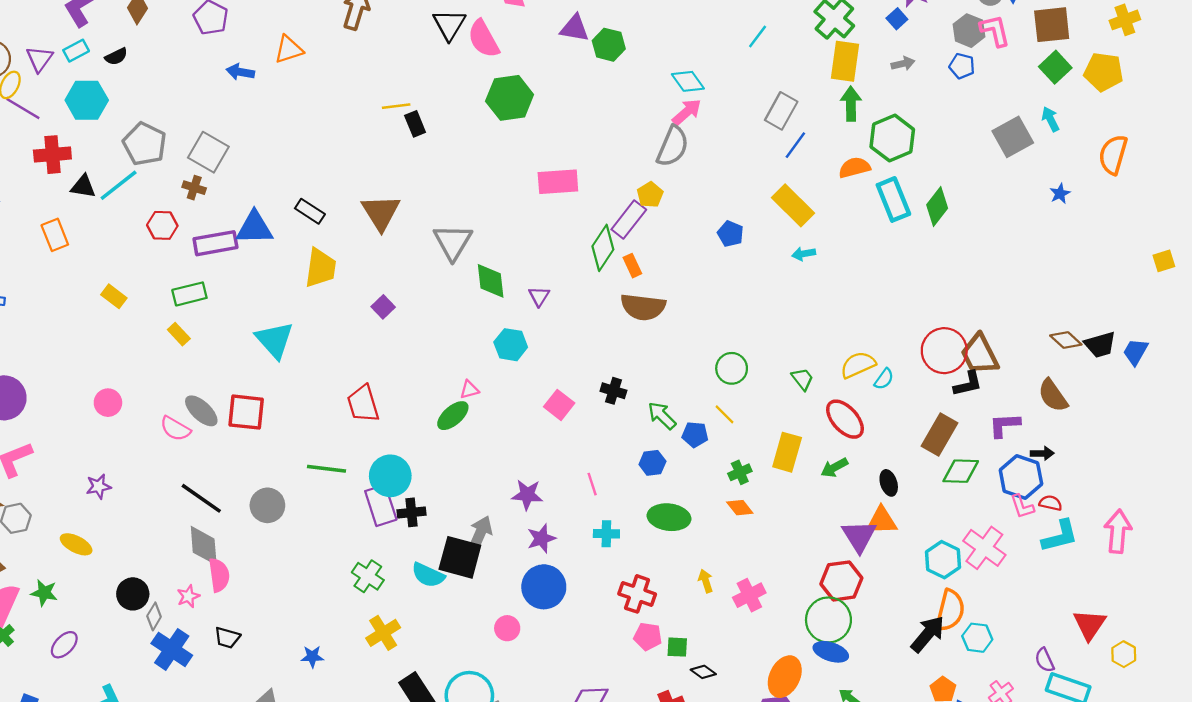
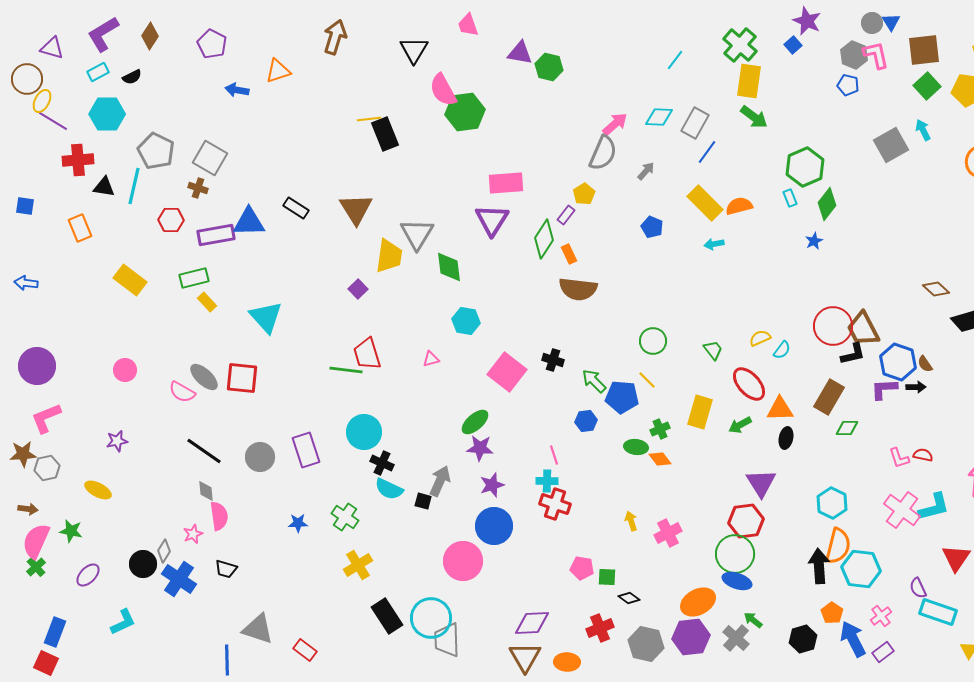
pink semicircle: (484, 39) -> (443, 90), moved
purple triangle: (39, 59) -> (52, 48), moved, turned -50
gray arrow: (903, 64) -> (646, 171), moved, turned -36
cyan diamond: (688, 81) -> (659, 117), moved, turned -52
green arrow: (851, 104) -> (754, 117), turned 128
black rectangle: (415, 124) -> (385, 134), size x1.5
green hexagon: (892, 138) -> (805, 167), moved
orange semicircle: (854, 168) -> (739, 206), moved
cyan line: (119, 185) -> (134, 186), turned -39
blue star: (1060, 194) -> (814, 241), moved
cyan rectangle: (893, 199) -> (790, 198), size x0.5
purple rectangle: (629, 220) -> (566, 215), size x0.6
yellow trapezoid: (321, 268) -> (389, 256), moved
yellow rectangle: (114, 296) -> (130, 280), size x1.5
purple triangle: (539, 296) -> (492, 220), moved, size x1.8
yellow rectangle: (179, 334) -> (207, 302), moved
brown diamond: (1066, 340) -> (936, 289), moved
yellow semicircle: (858, 365) -> (760, 338), size x0.7
brown semicircle: (1053, 396) -> (925, 364), size x0.6
red trapezoid: (363, 404) -> (367, 354), moved
pink square: (559, 405) -> (507, 372), size x1.5
green ellipse: (453, 416) -> (475, 422), moved
blue pentagon: (695, 434) -> (622, 397), size x1.5
black arrow: (1042, 453) -> (916, 387), moved
green line: (326, 469) -> (346, 370), moved
green diamond: (961, 471) -> (847, 428), size x0.7
blue hexagon: (1021, 477) -> (898, 362), moved
black ellipse: (889, 483) -> (786, 438), turned 30
pink line: (592, 484) -> (554, 455), moved
purple rectangle: (381, 505) -> (306, 450), moved
black cross: (412, 512) -> (382, 463), turned 30
green ellipse: (669, 517) -> (636, 447), moved, size x0.7
orange triangle: (882, 521) -> (780, 409), moved
cyan L-shape: (1060, 536) -> (934, 507), moved
gray diamond: (204, 546) -> (206, 491), size x0.6
pink cross: (984, 548) -> (902, 510), moved
black square: (460, 557) -> (423, 501), size x0.5
cyan semicircle: (428, 575) -> (389, 489), moved
black circle: (133, 594) -> (143, 564), moved
red cross: (637, 594) -> (555, 504), moved
pink circle: (507, 628) -> (463, 561), size x1.8
black arrow: (928, 634) -> (819, 566), turned -44
cyan hexagon: (977, 638) -> (861, 569), size x1.5
blue star: (312, 657) -> (298, 523), moved
orange ellipse: (785, 677) -> (698, 602), turned 36

